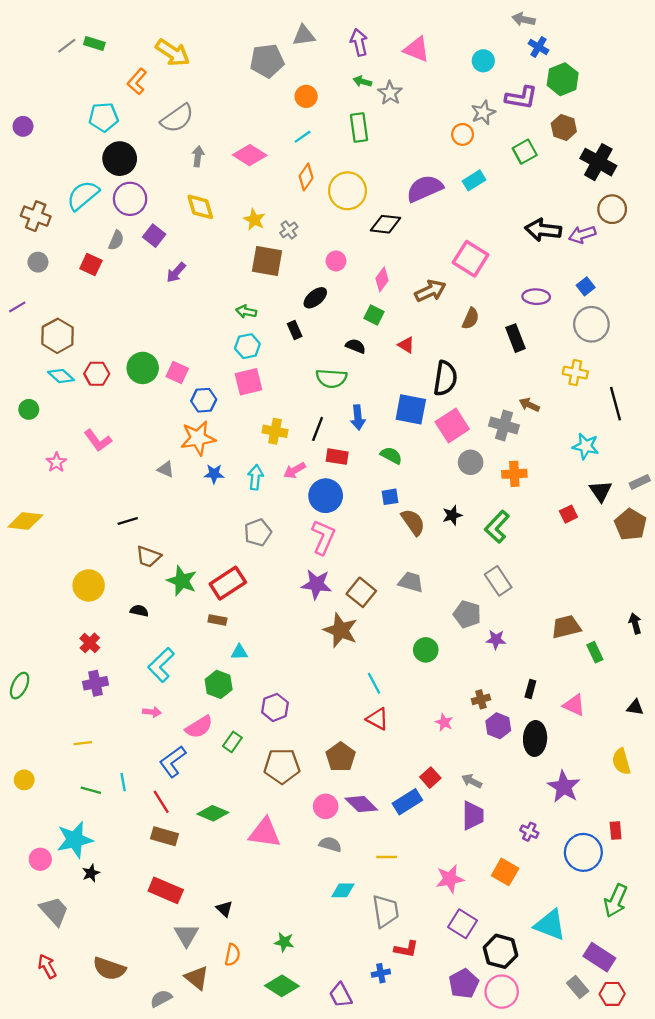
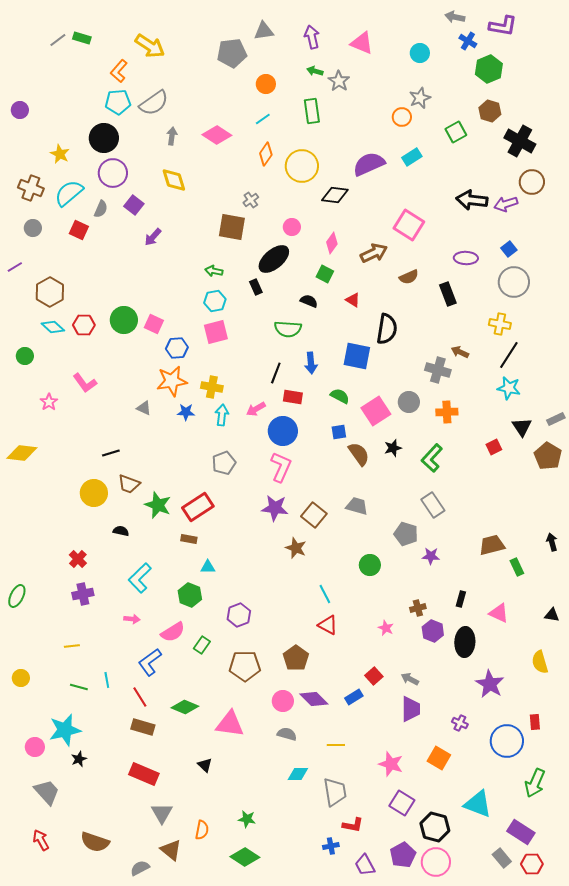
purple L-shape: (521, 98) -> (503, 26), moved
cyan pentagon: (104, 117) -> (118, 102), moved
cyan semicircle: (83, 195) -> (69, 193), moved
yellow star: (254, 220) -> (60, 154), moved
black ellipse: (315, 298) -> (274, 259), size x1.5
brown semicircle: (471, 319) -> (409, 277), turned 42
black line: (616, 404) -> (509, 355), moved, turned 48
pink square: (452, 426) -> (376, 411), moved
yellow cross: (275, 431) -> (212, 387), moved
yellow circle: (89, 585) -> (94, 493), moved
brown star: (341, 630) -> (296, 548), size x0.7
blue rectangle: (407, 802) -> (354, 697), size x0.7
pink star: (450, 879) -> (391, 764), turned 30
black triangle: (224, 909) -> (205, 765), moved
purple trapezoid: (341, 995) -> (365, 865), moved

